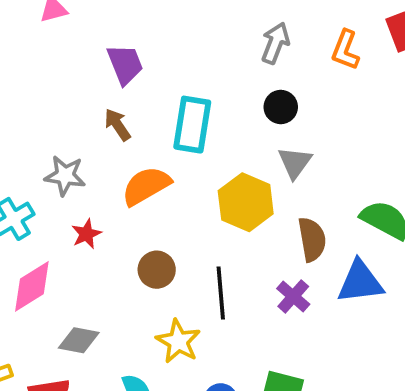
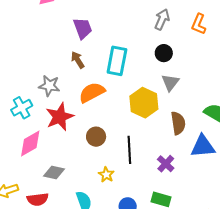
red star: (86, 234) -> (60, 117), size x1.8
purple cross: (293, 296) -> (166, 164), moved
yellow star: (178, 341) -> (106, 175), size x0.7

